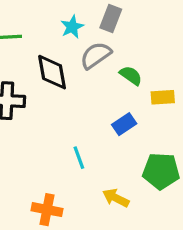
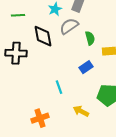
green semicircle: (131, 75) -> (90, 38), turned 40
orange cross: (47, 210) -> (40, 118), turned -30

